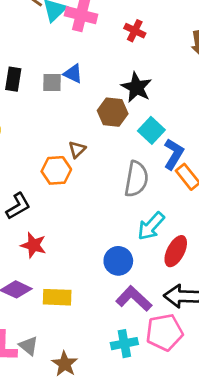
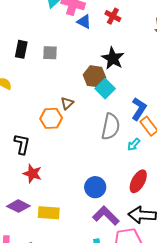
blue triangle: (73, 74) -> (84, 22), moved
cyan square: (151, 130) -> (105, 89), moved
black L-shape: (18, 206) -> (22, 144), turned -50
cyan arrow: (151, 226) -> (134, 144), moved, size x0.6

